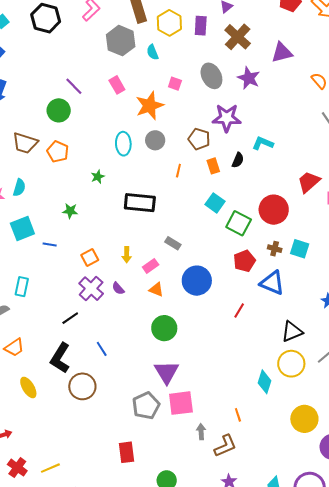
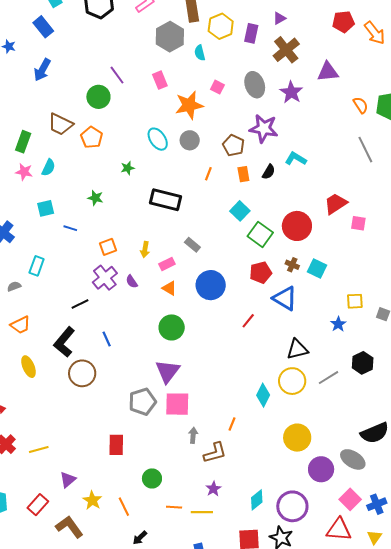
cyan ellipse: (123, 144) -> (158, 139), turned -40
cyan square: (22, 228) -> (46, 208), size x0.7
orange line: (238, 415) -> (232, 424), turned 32

